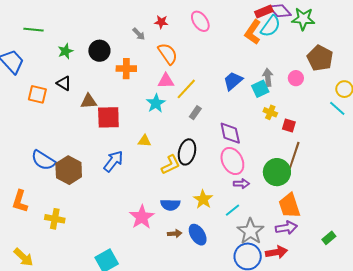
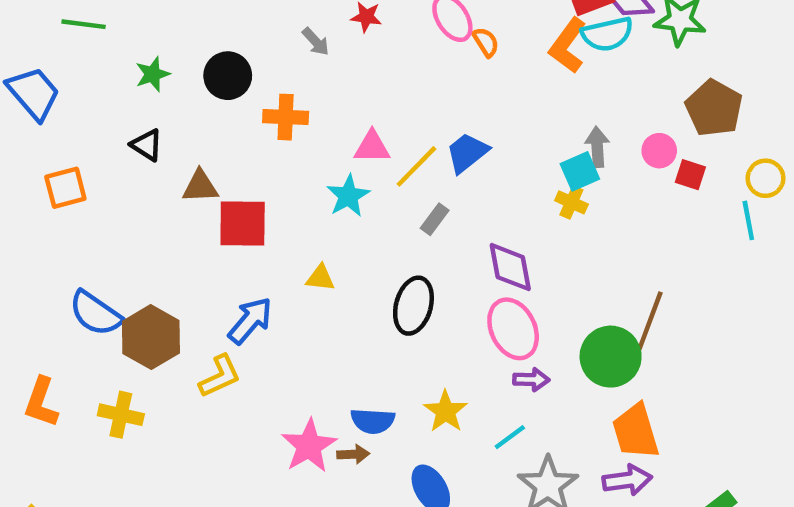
cyan semicircle: (271, 26) -> (607, 34), turned 40
orange semicircle: (168, 54) -> (486, 42), moved, size x0.6
blue trapezoid: (233, 81) -> (467, 153), moved
orange square: (37, 94) -> (65, 188), moved, turned -30
cyan line: (337, 108) -> (748, 220), turned 36
yellow cross: (270, 112) -> (571, 202), moved
red square: (289, 126) -> (690, 175), moved
yellow L-shape: (171, 165) -> (220, 376), moved
yellow cross: (55, 219) -> (121, 415), moved
brown arrow: (175, 234) -> (353, 454), moved

